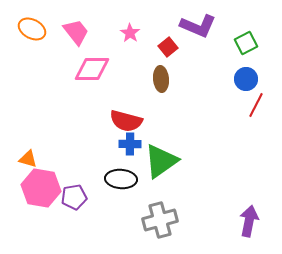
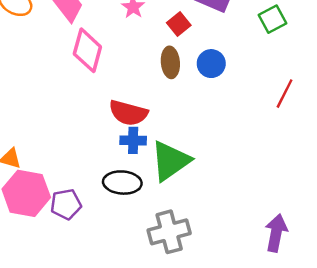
pink diamond: (92, 69) -> (87, 50), turned -75
blue circle: (246, 79) -> (211, 64), moved

